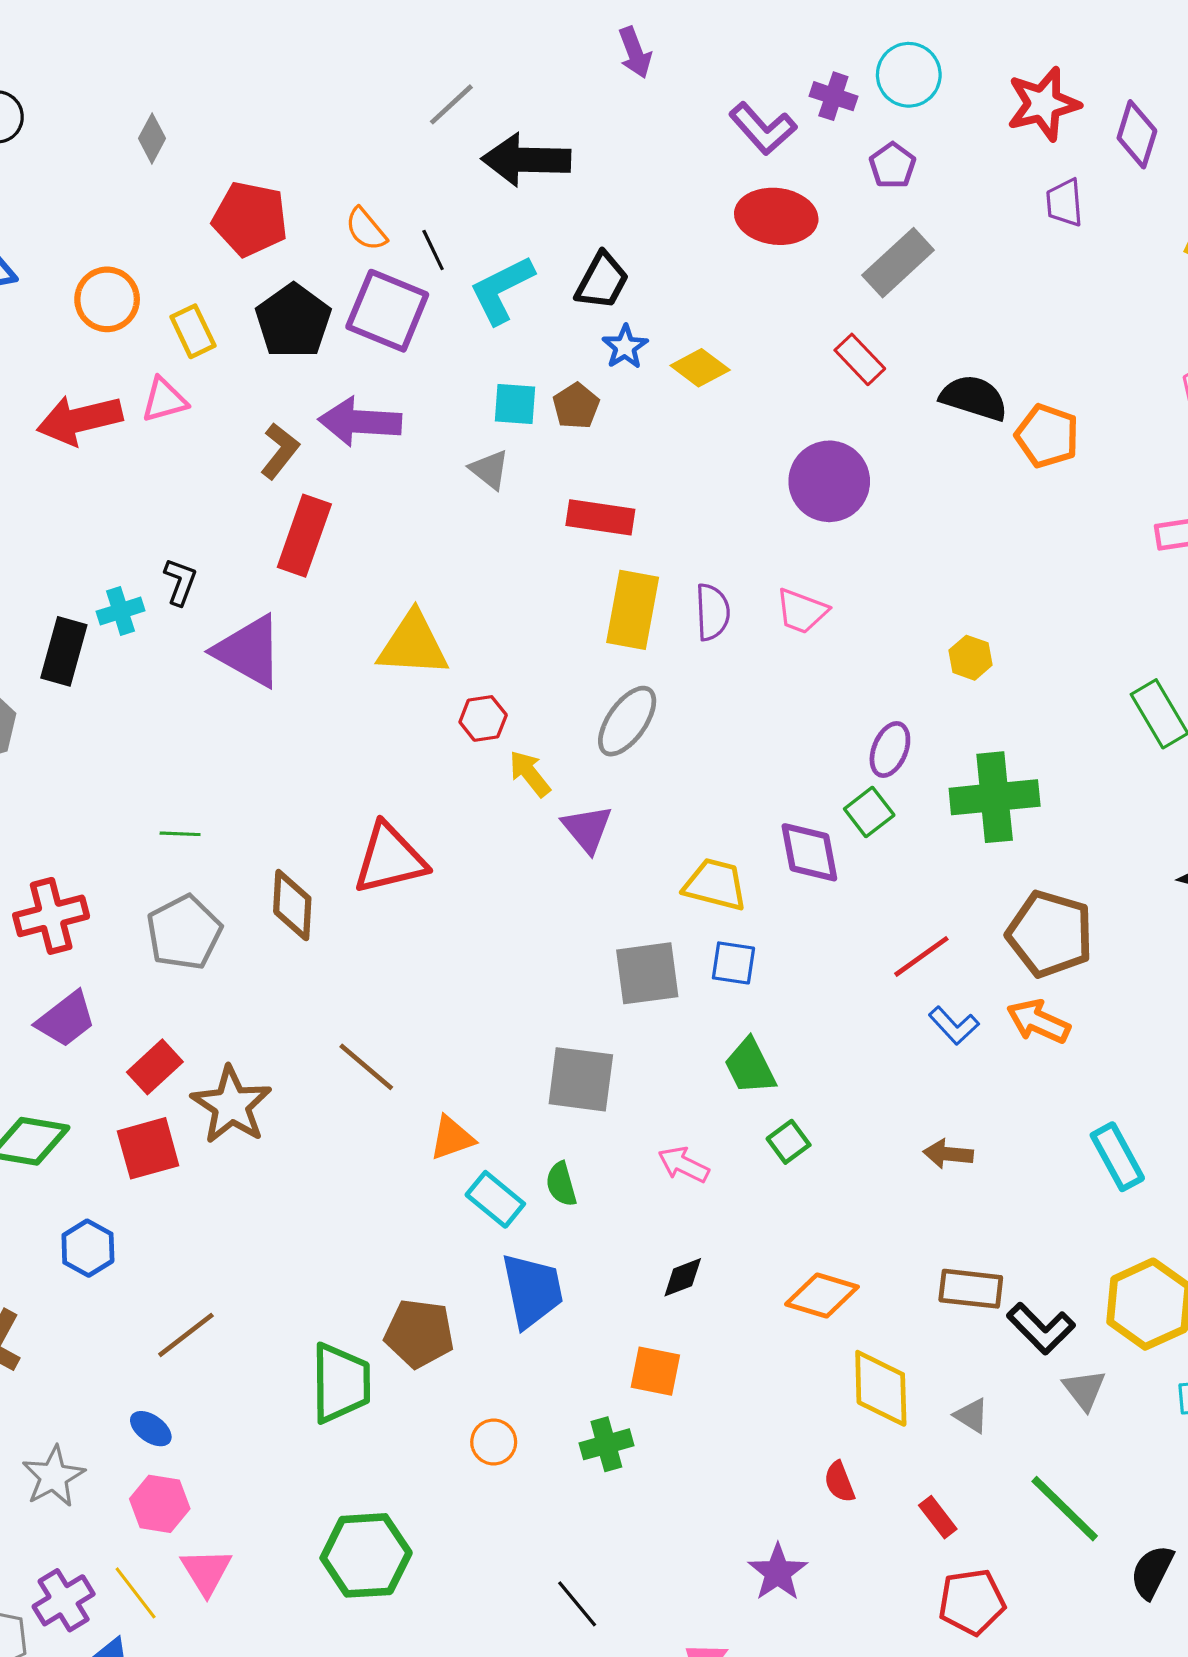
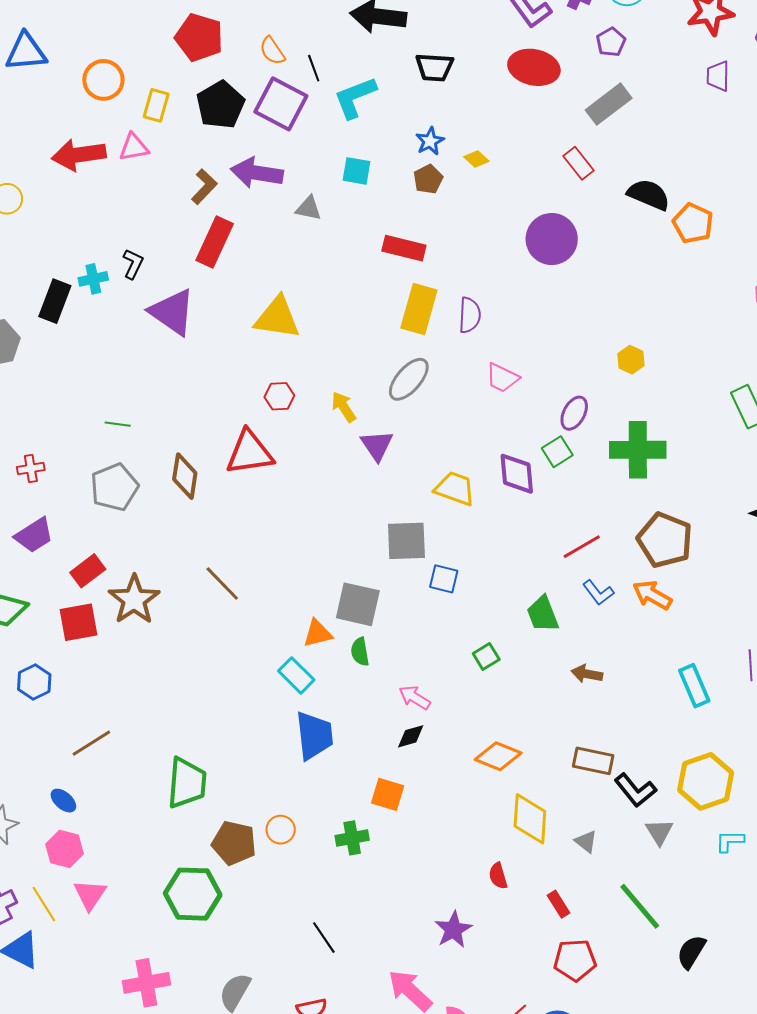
black trapezoid: (602, 281) -> (434, 67), moved, turned 60
yellow rectangle: (193, 331) -> (156, 105), turned 36
yellow diamond: (700, 368) -> (476, 159), size x0.7
brown pentagon: (576, 406) -> (428, 179), moved
gray triangle: (489, 470) -> (309, 208), moved, turned -32
pink trapezoid: (802, 611) -> (502, 378), moved
red hexagon: (483, 718) -> (279, 396), moved
red cross: (51, 916) -> (31, 469), size x0.6
blue square: (733, 963) -> (444, 579), moved
green trapezoid: (750, 1066) -> (543, 614), moved
orange triangle: (452, 1138) -> (318, 633), moved
pink arrow: (684, 1165) -> (415, 698), moved
green semicircle: (561, 1184) -> (360, 652), moved
brown pentagon: (419, 1333) -> (234, 843), moved

